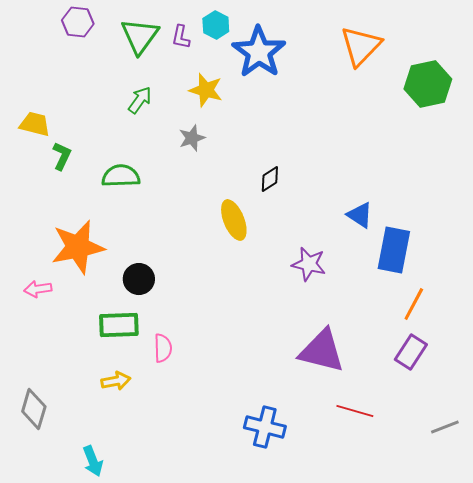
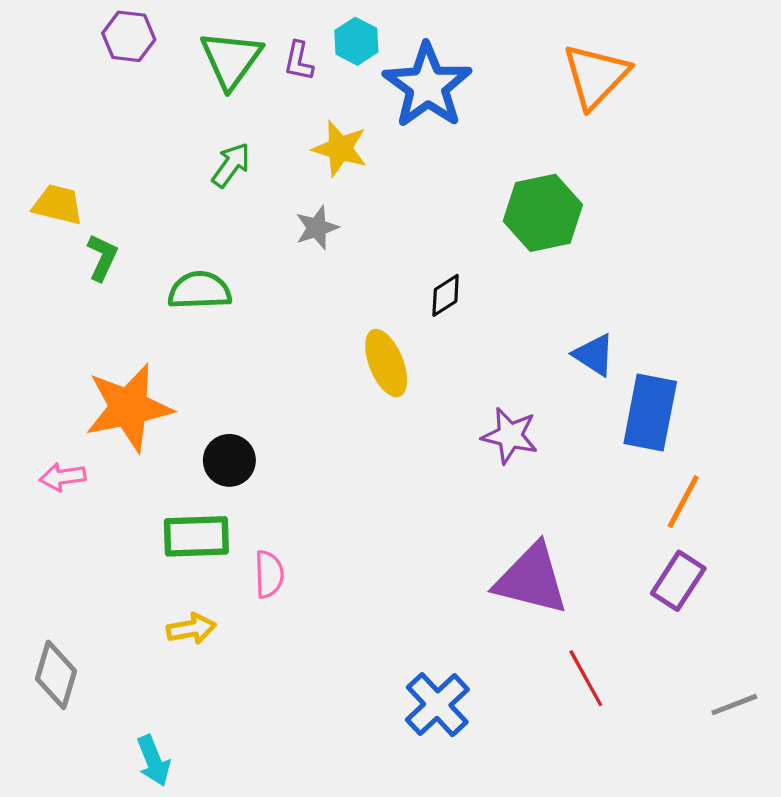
green hexagon: (428, 84) -> (543, 213), moved
red line: (355, 411) -> (586, 678), turned 45
blue cross: (265, 427) -> (437, 705), turned 33

